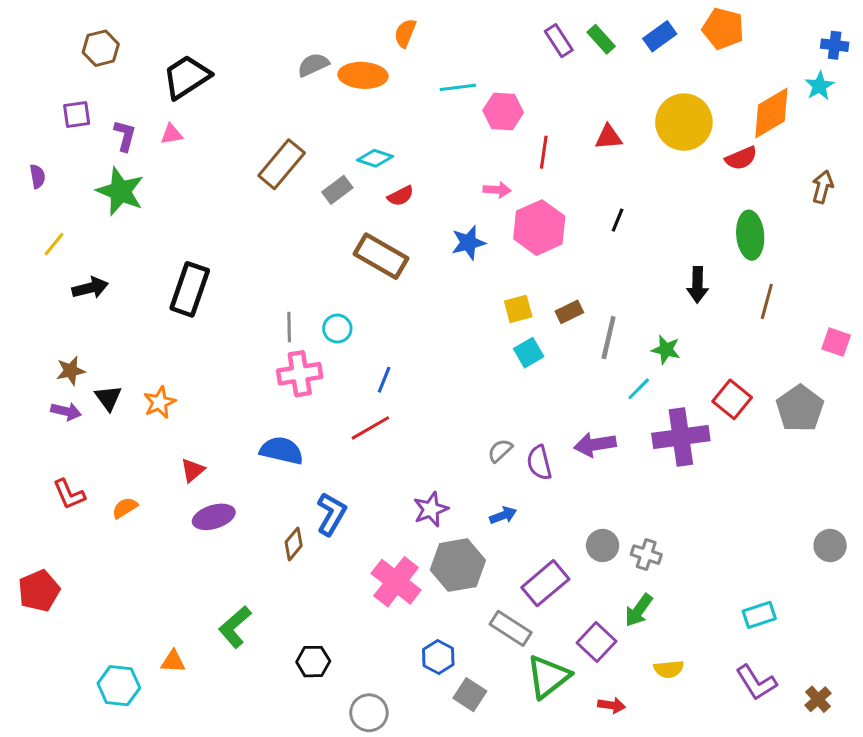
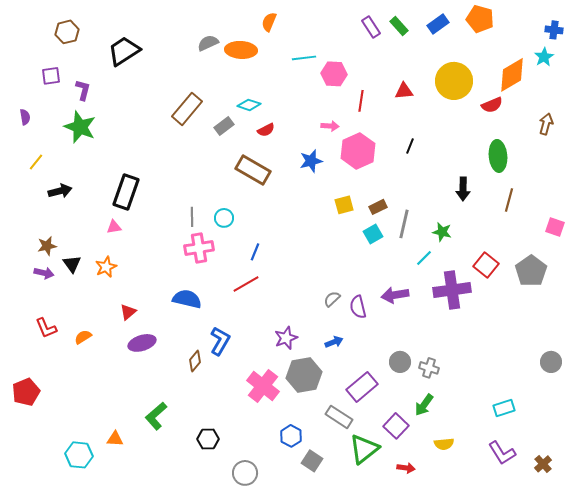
pink triangle: (172, 134) -> (114, 227), moved
cyan square: (529, 353) -> (373, 234), moved

